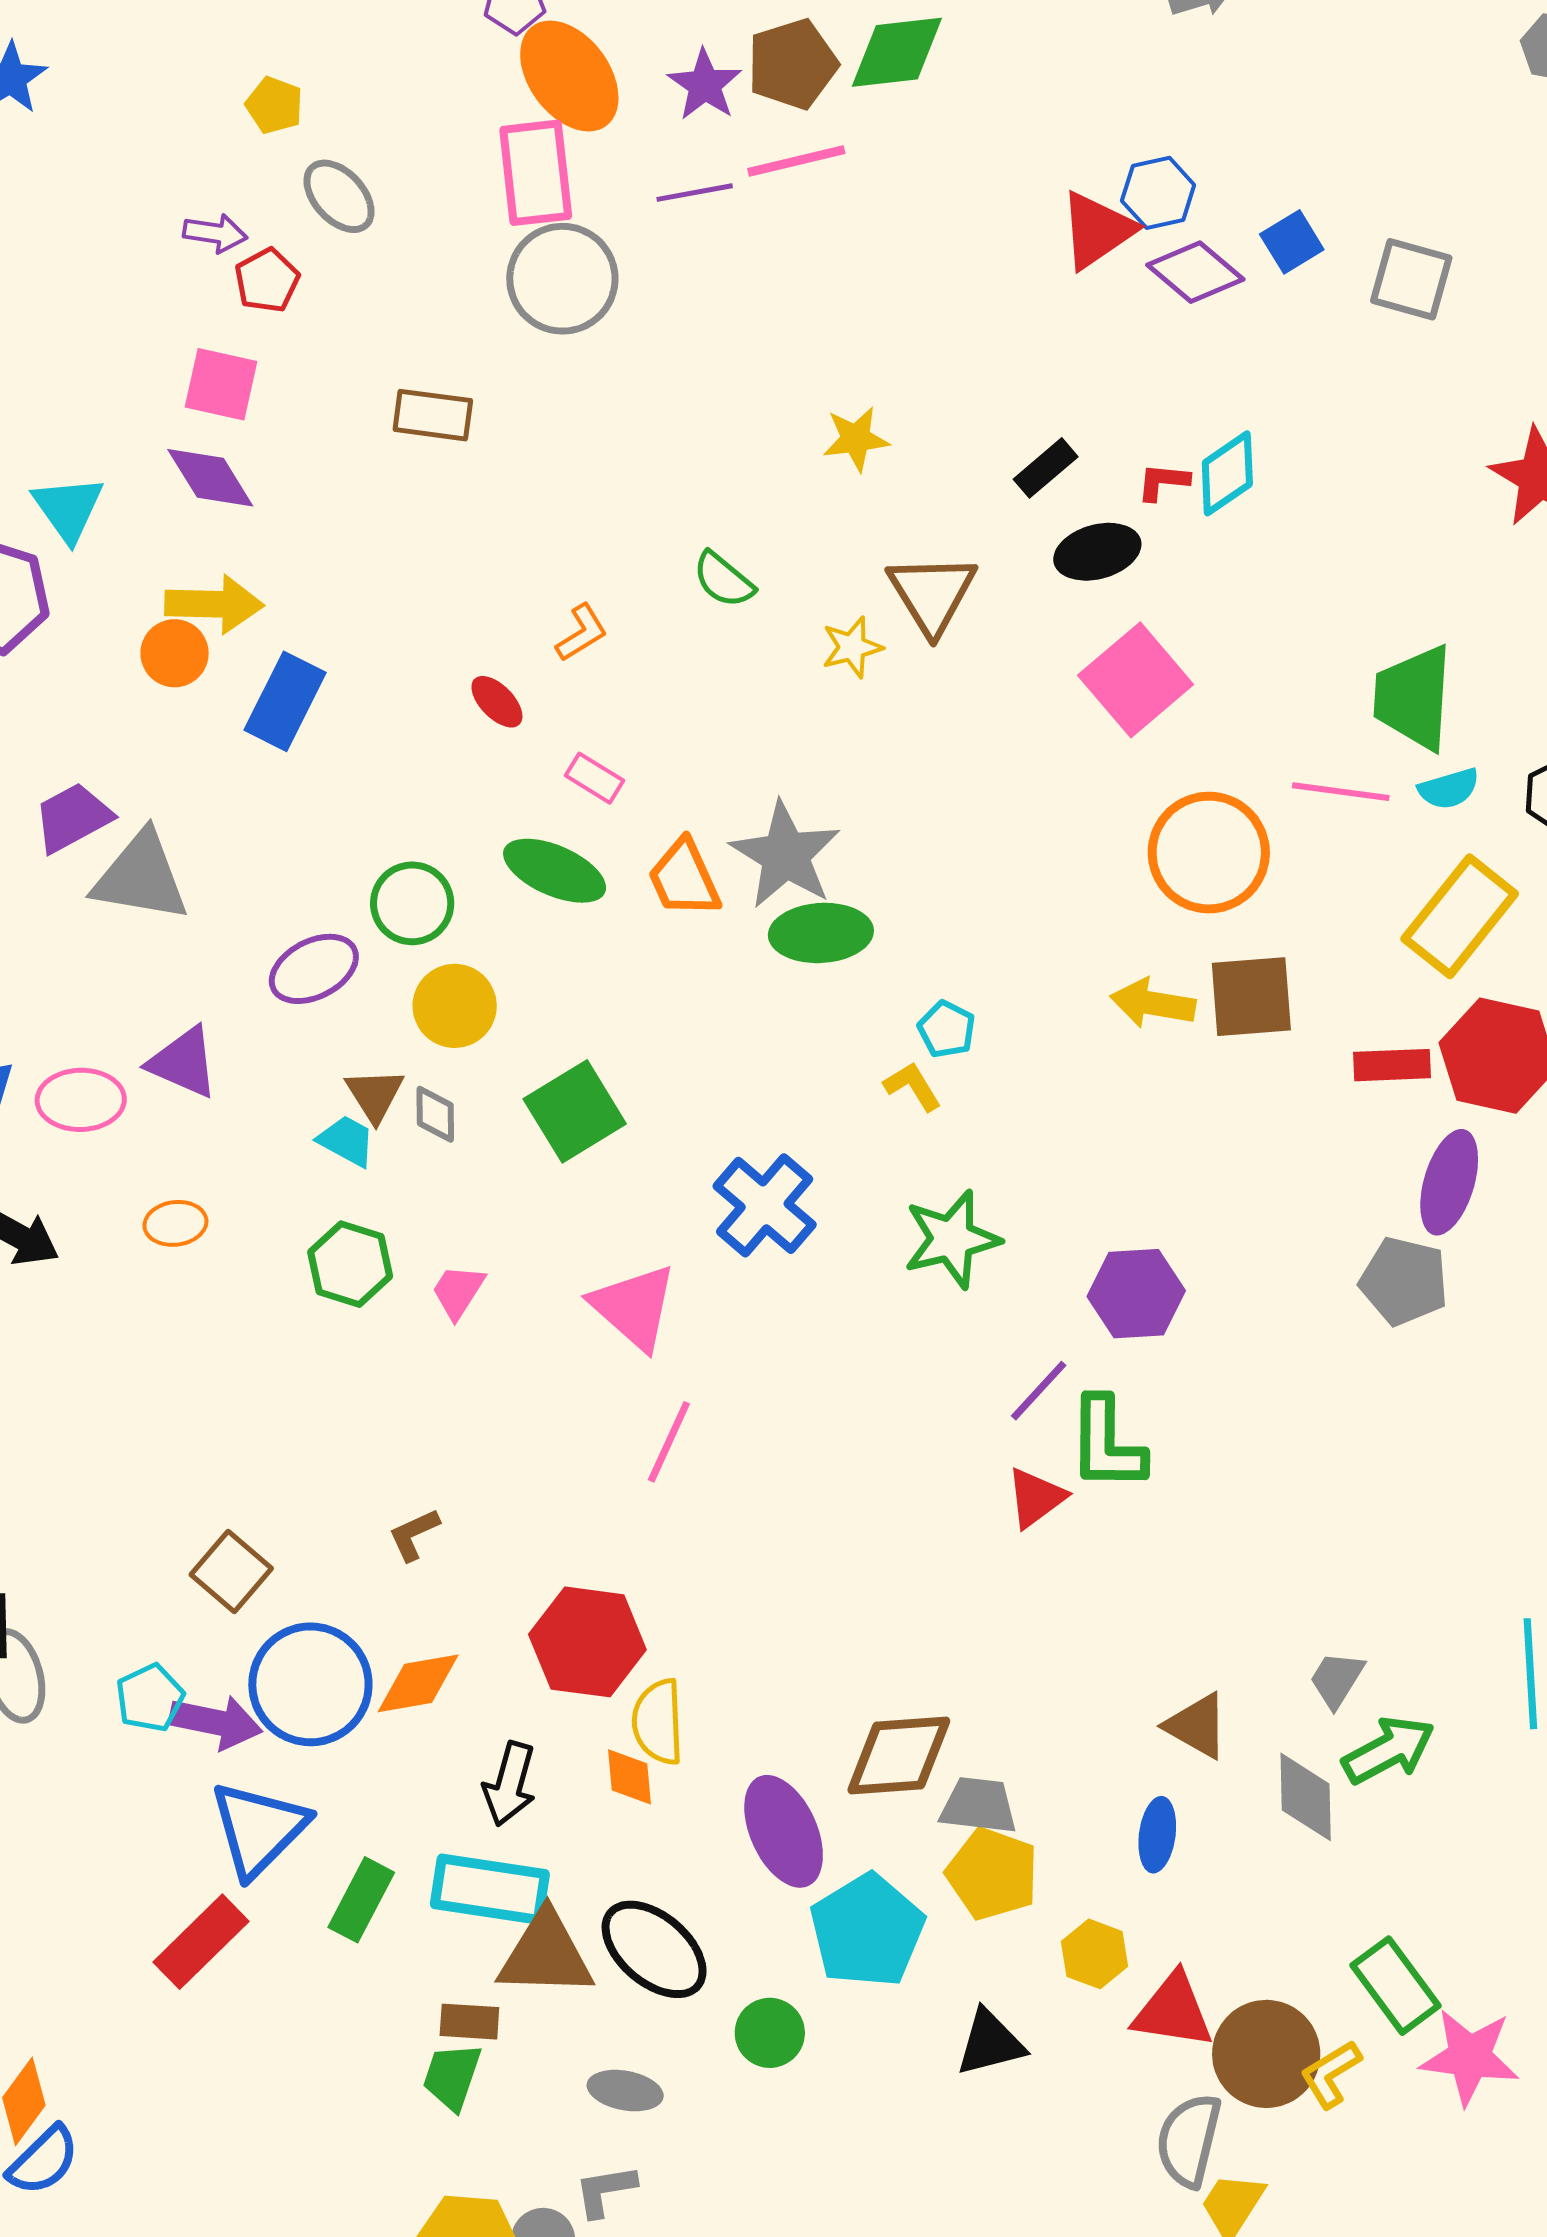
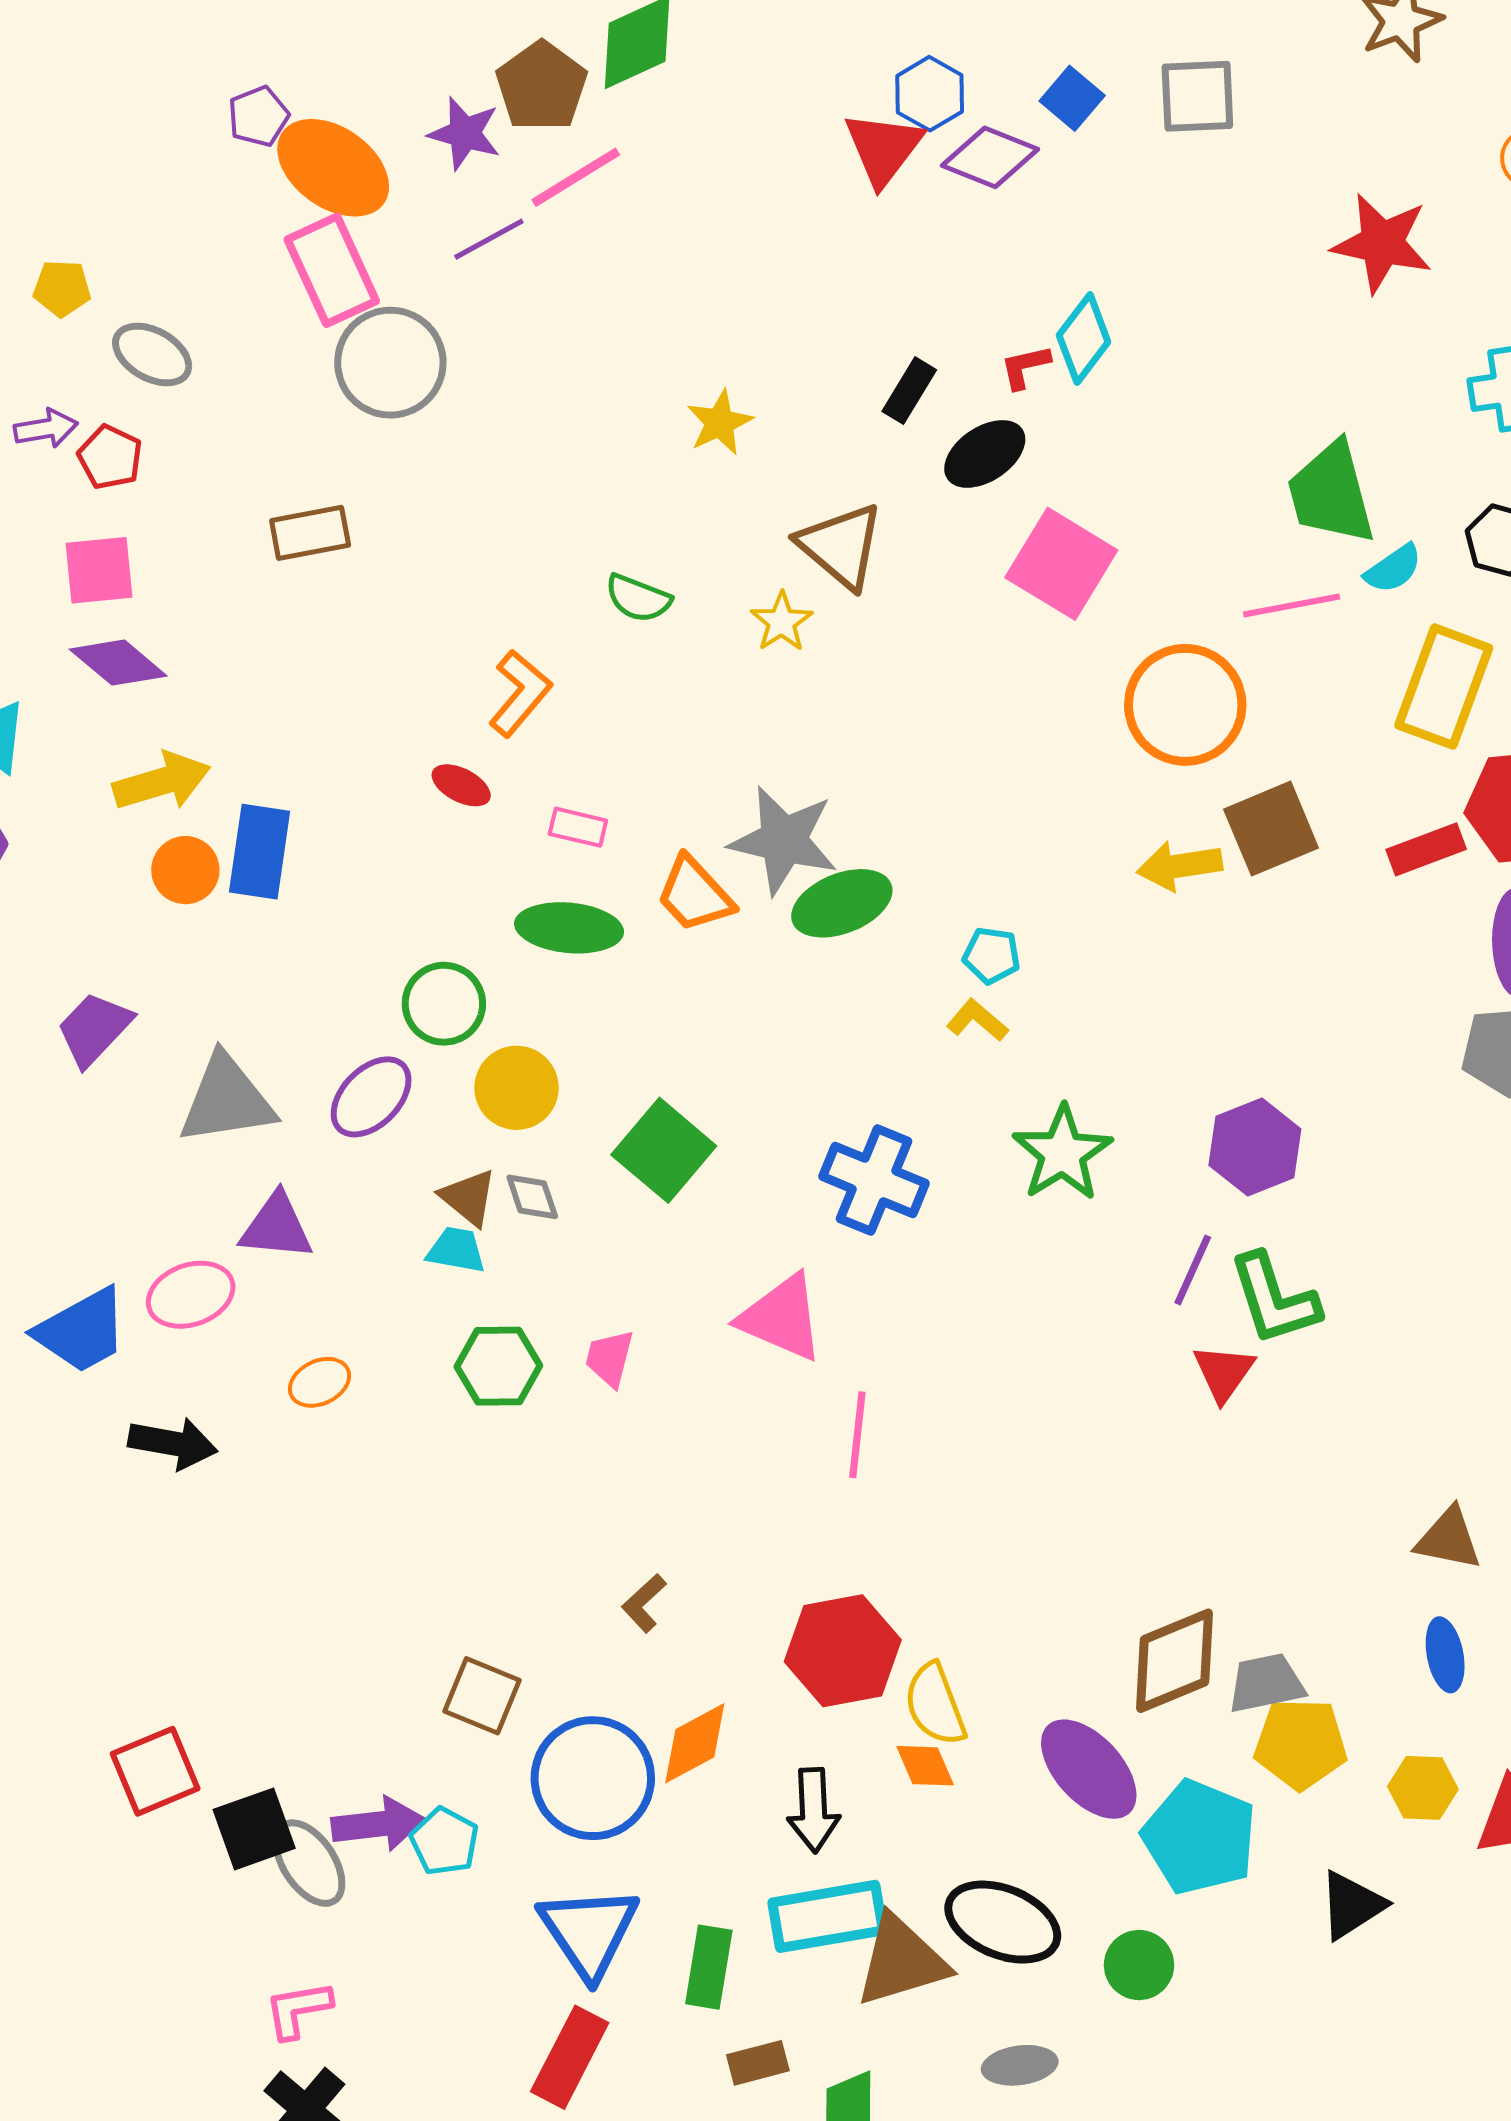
orange L-shape: (582, 633) -> (520, 693), size x1.4
orange circle: (175, 653) -> (185, 870), moved
gray triangle: (141, 877) -> (227, 1100), moved
purple arrow: (216, 1722) -> (378, 1824), moved
brown rectangle: (469, 2022) -> (758, 2063), moved

